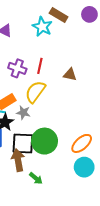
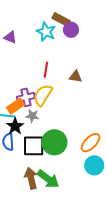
purple circle: (89, 14) -> (71, 30), moved
purple cross: (17, 68) -> (26, 97), moved, turned -30
brown arrow: (18, 160) -> (31, 178), moved
green arrow: (36, 178) -> (48, 179), size x1.6

